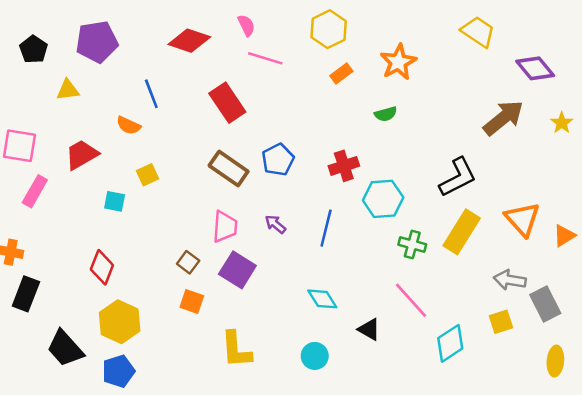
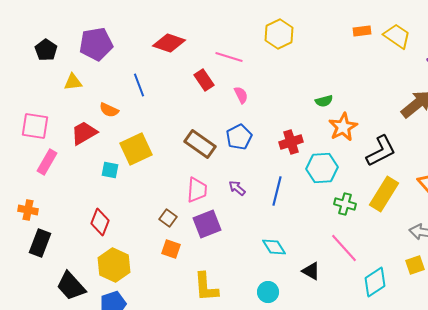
pink semicircle: (246, 25) -> (241, 95), moved
orange star: (398, 62) -> (343, 127), moved
orange rectangle: (341, 73) -> (362, 31), moved, turned 30
red rectangle: (227, 103) -> (204, 80), moved, size x0.7
orange semicircle: (129, 125) -> (109, 110), moved
yellow square: (148, 175) -> (136, 149), size x1.8
purple square: (237, 270) -> (207, 224), turned 36

